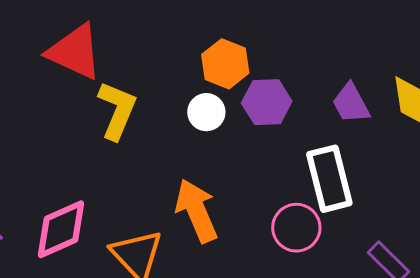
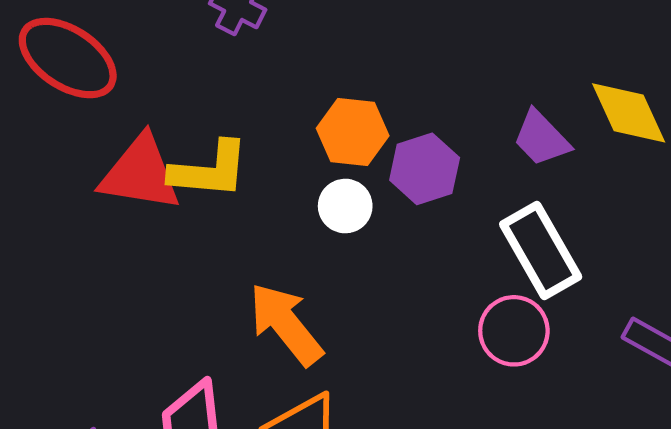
yellow L-shape: (117, 110) -> (209, 170), moved, turned 88
orange arrow: (197, 211) -> (286, 324), moved

